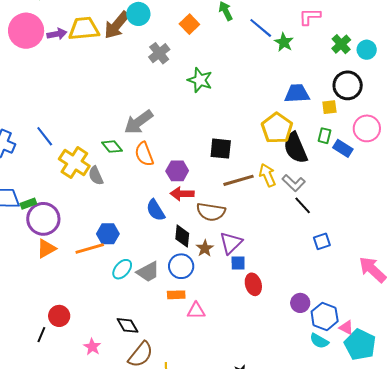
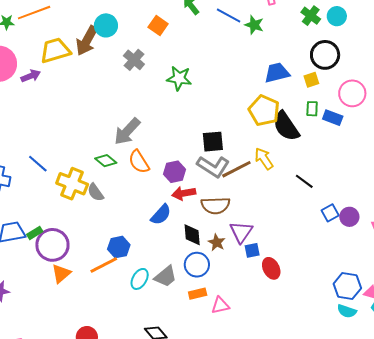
purple arrow: (57, 34) -> (31, 76), moved
gray L-shape: (294, 183) -> (213, 167), moved, size x1.4
blue semicircle: (156, 210) -> (161, 215), turned -95
purple circle: (300, 303) -> (349, 217), moved

